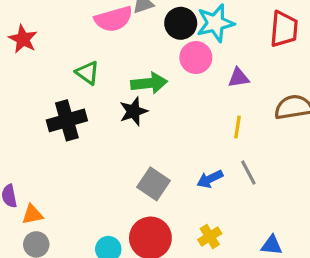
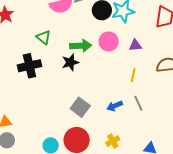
pink circle: (196, 58) -> (109, 41), moved

